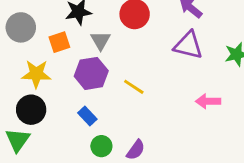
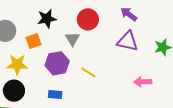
gray triangle: (101, 40) -> (72, 39), moved
blue rectangle: (87, 116) -> (55, 94), turned -40

